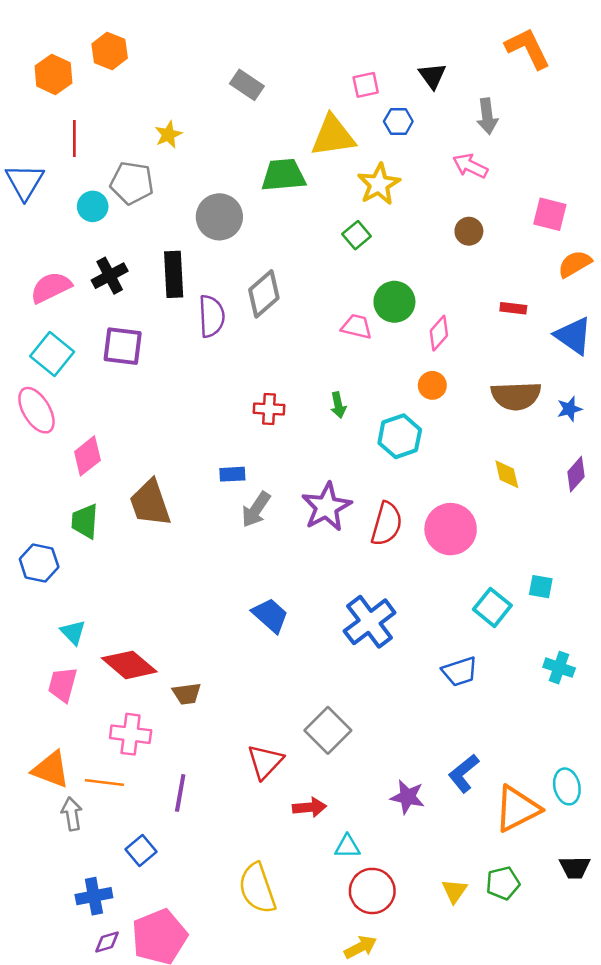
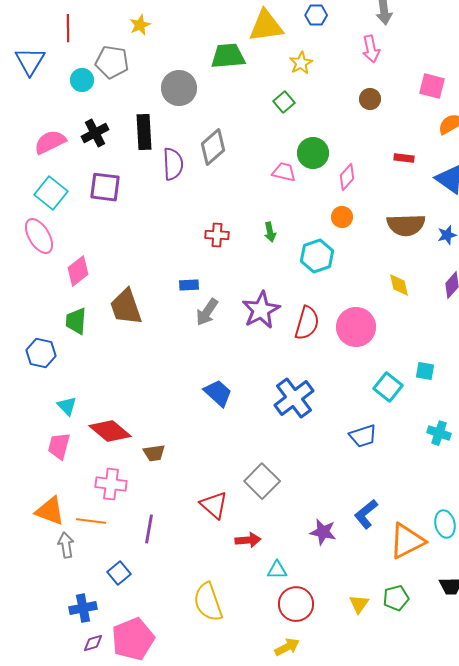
pink arrow: (470, 166) -> (371, 49), turned -128
yellow star: (379, 184) -> (301, 63), size x0.7
red triangle: (265, 762) -> (214, 505), turned -32

